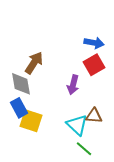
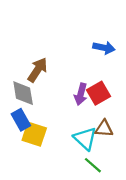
red square: (94, 65) -> (98, 93), moved

